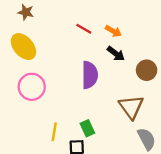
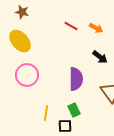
black arrow: (116, 54) -> (100, 57), moved
purple semicircle: (90, 75) -> (76, 79), moved

